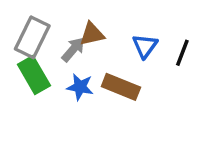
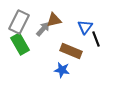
black line: (182, 53) -> (96, 39), moved, turned -42
blue star: (80, 87) -> (62, 70), moved

